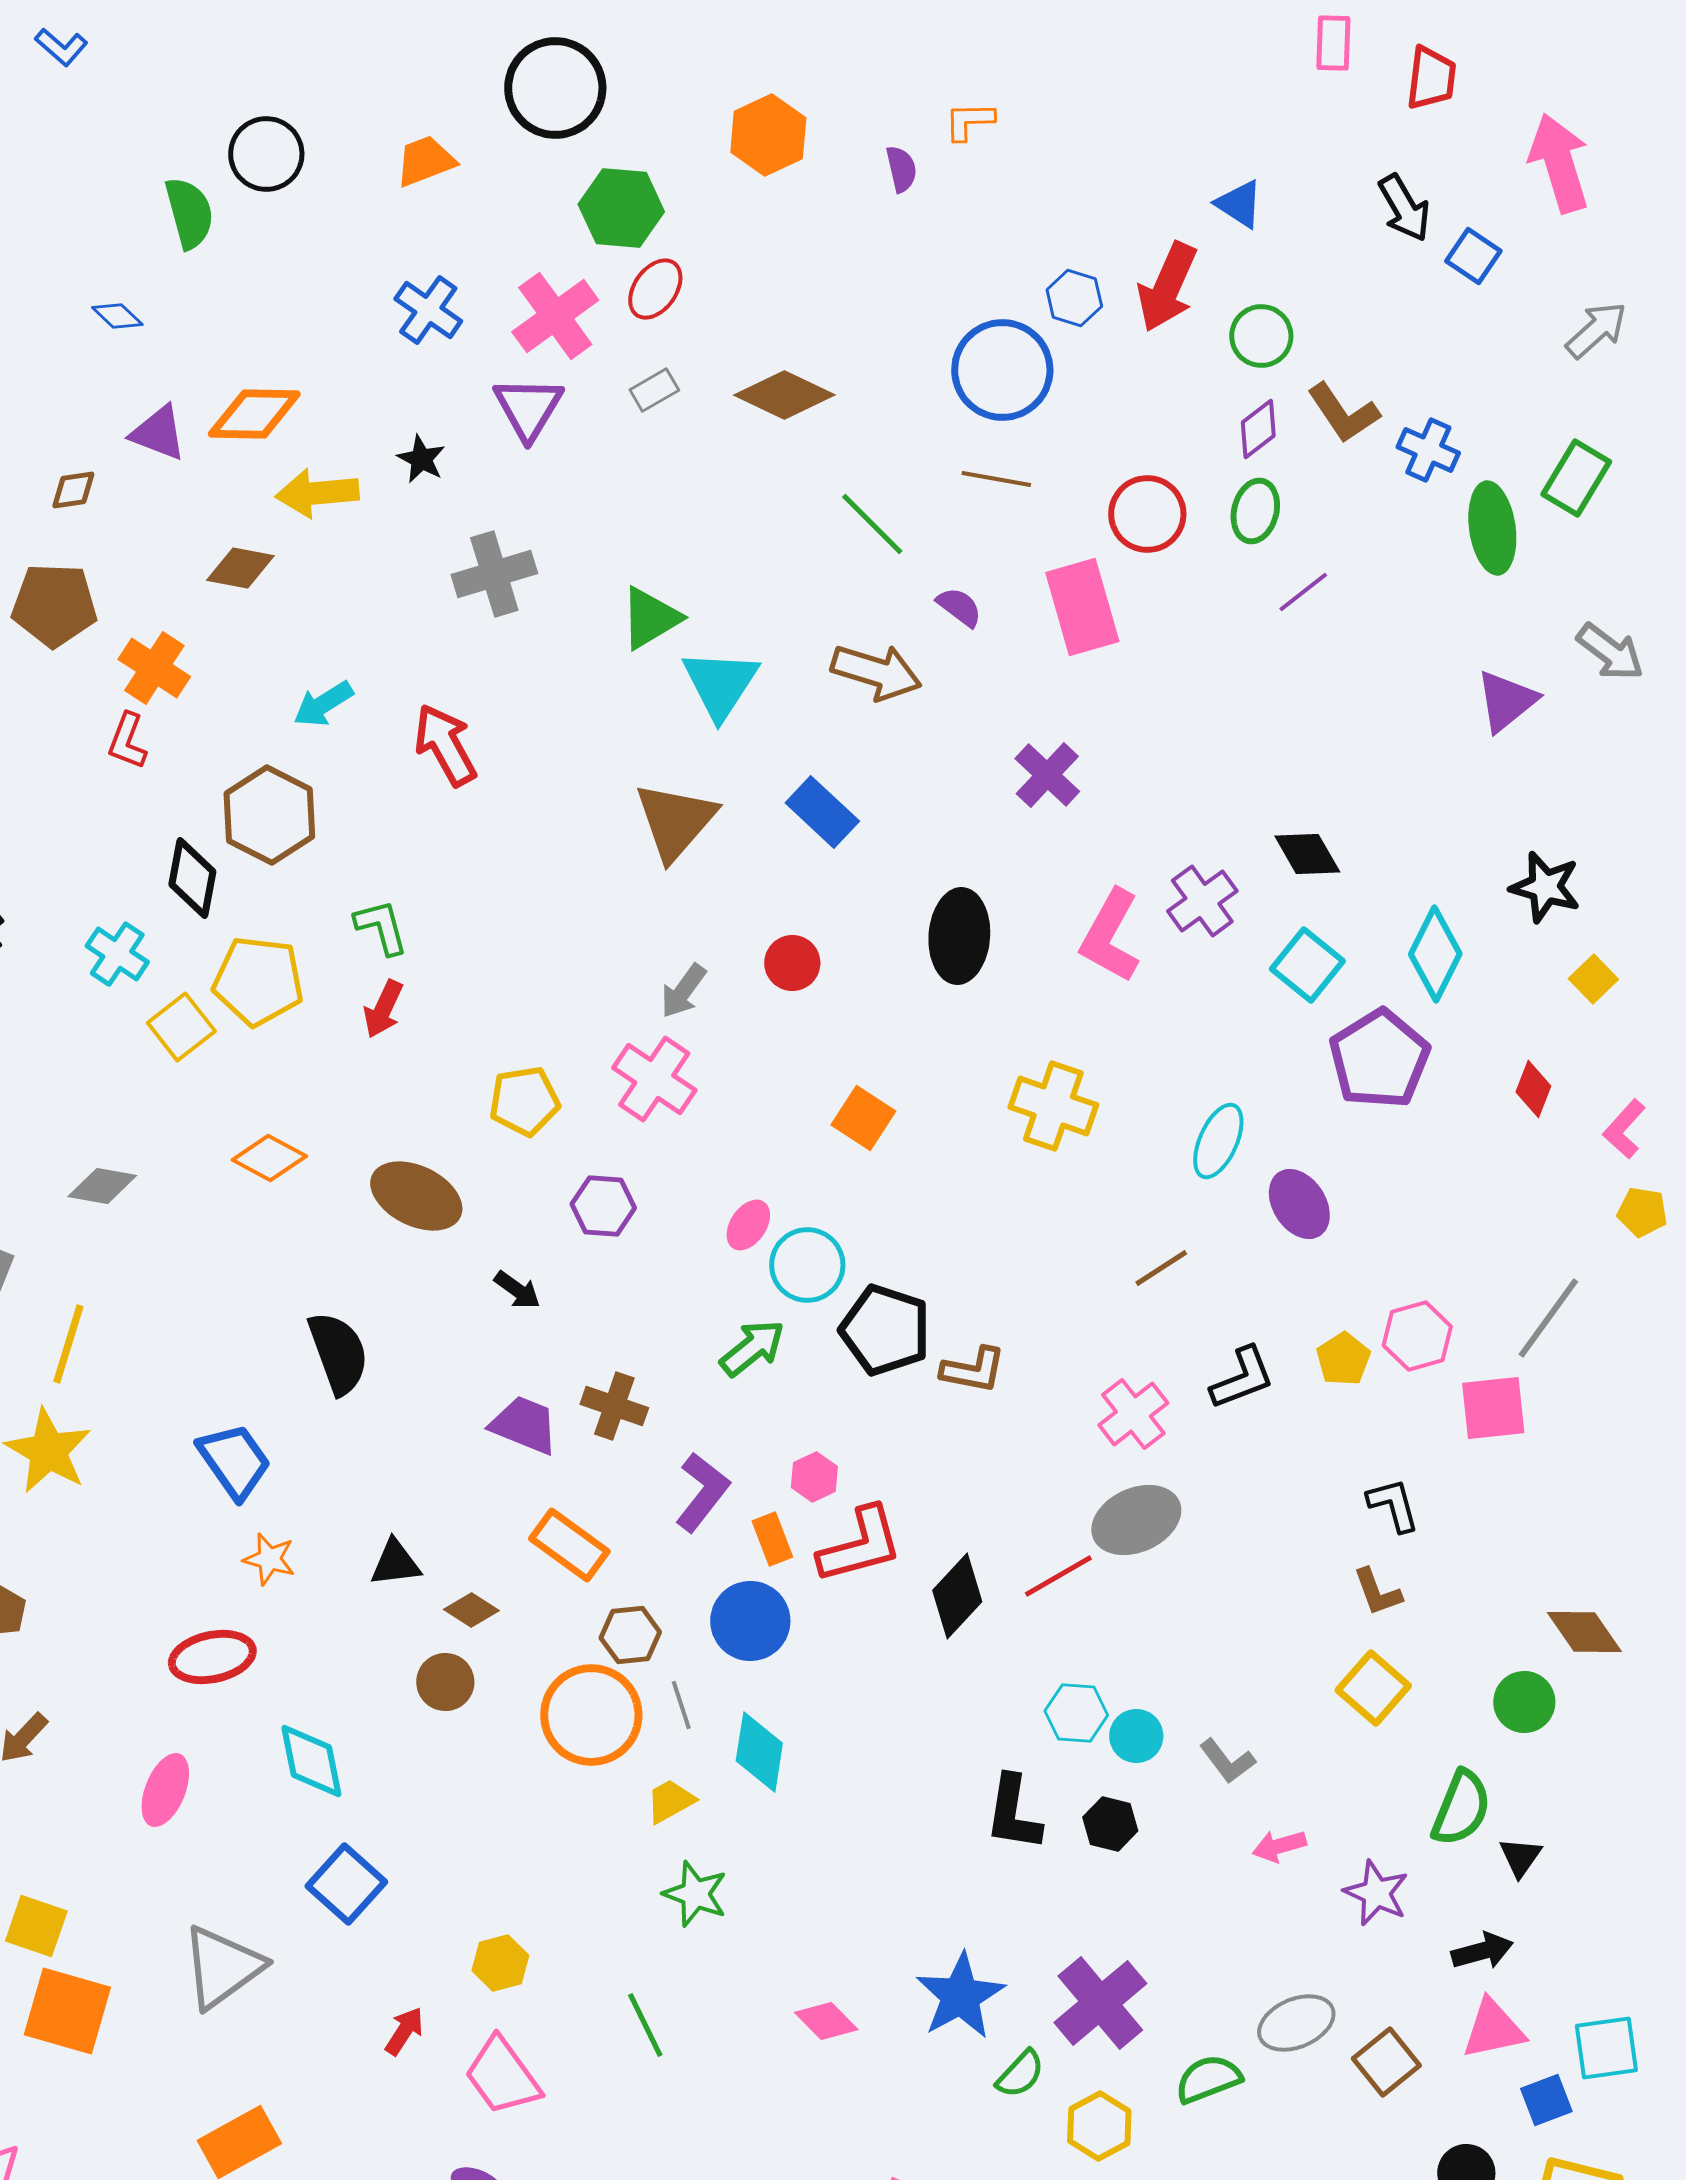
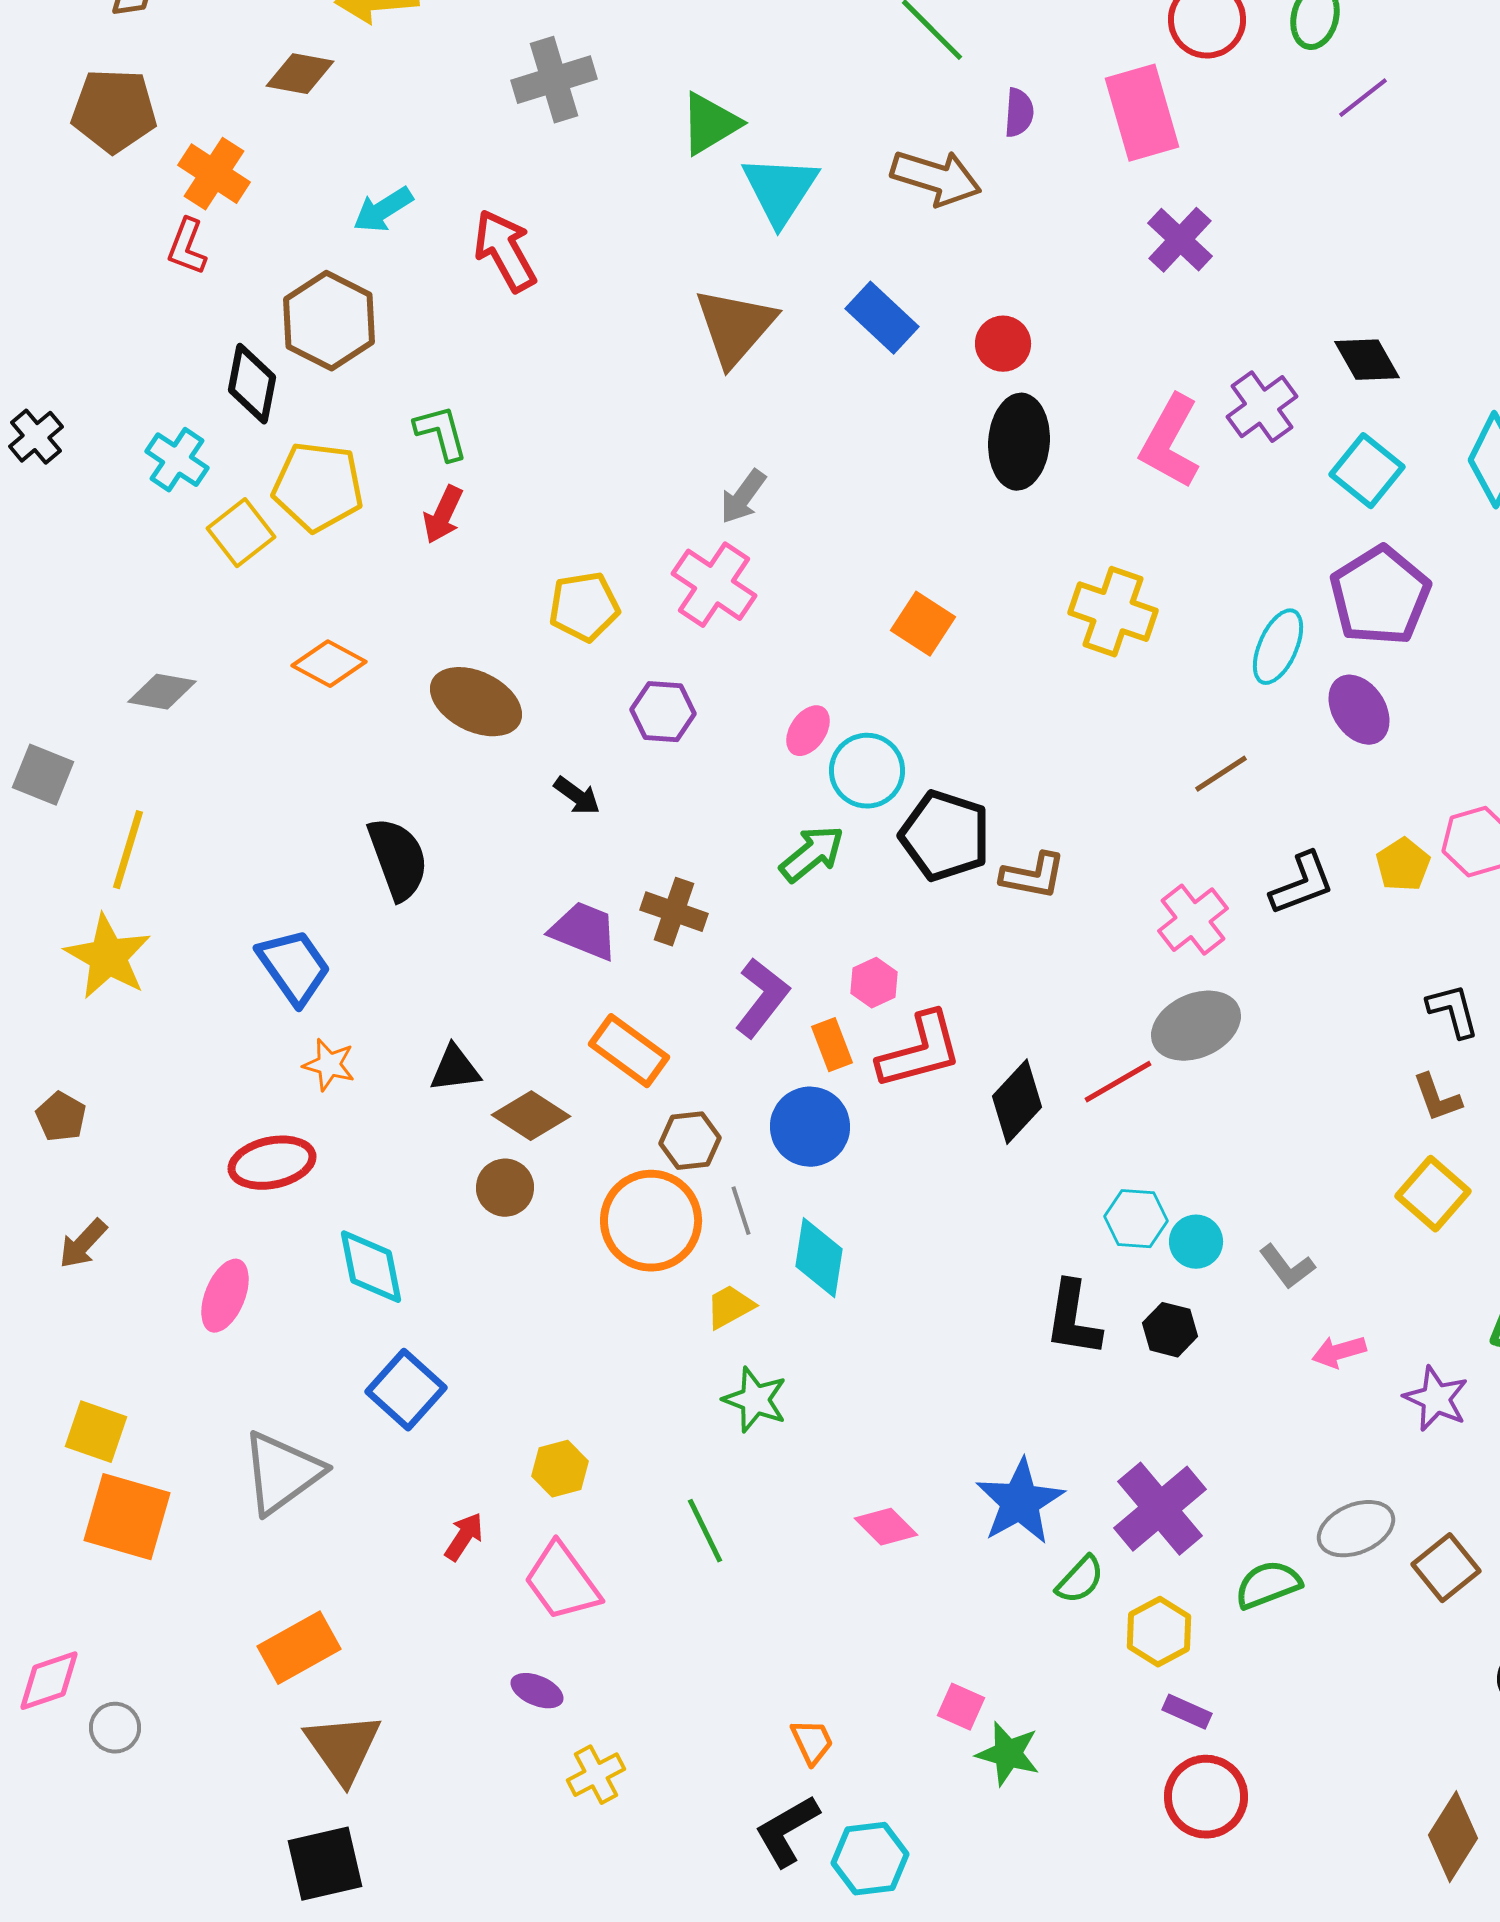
purple semicircle: (959, 607) -> (1019, 113), turned 57
purple cross: (1047, 775) -> (1180, 240), moved
red circle: (792, 963) -> (1003, 344), moved
purple pentagon: (1379, 1059) -> (1380, 596), moved
brown diamond: (471, 1610) -> (531, 1116), size x1.4

